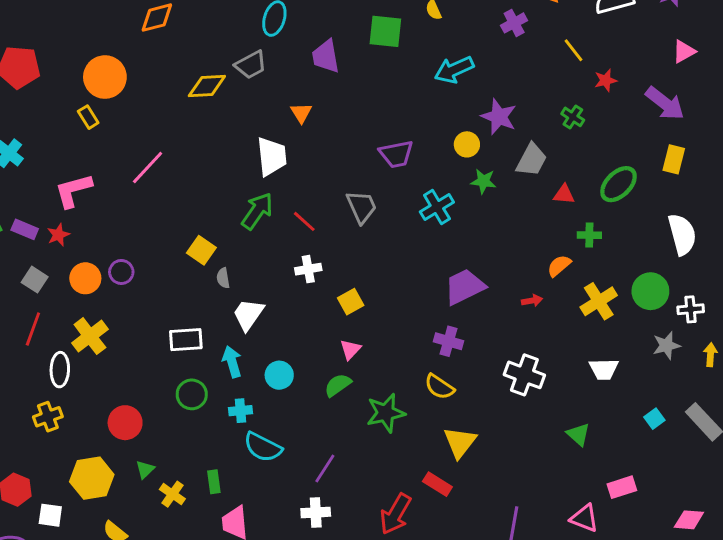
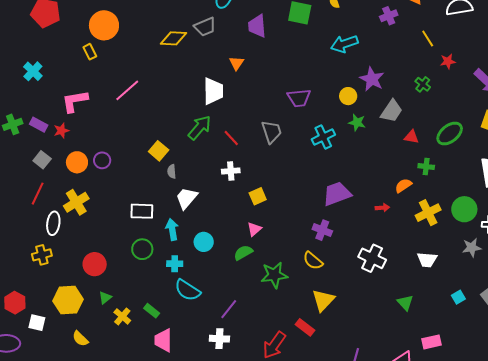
green rectangle: (214, 482) -> (152, 311), turned -49

